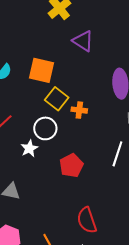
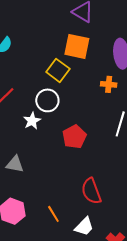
orange square: (41, 70) -> (77, 46), moved
orange cross: (79, 110) -> (109, 84), moved

